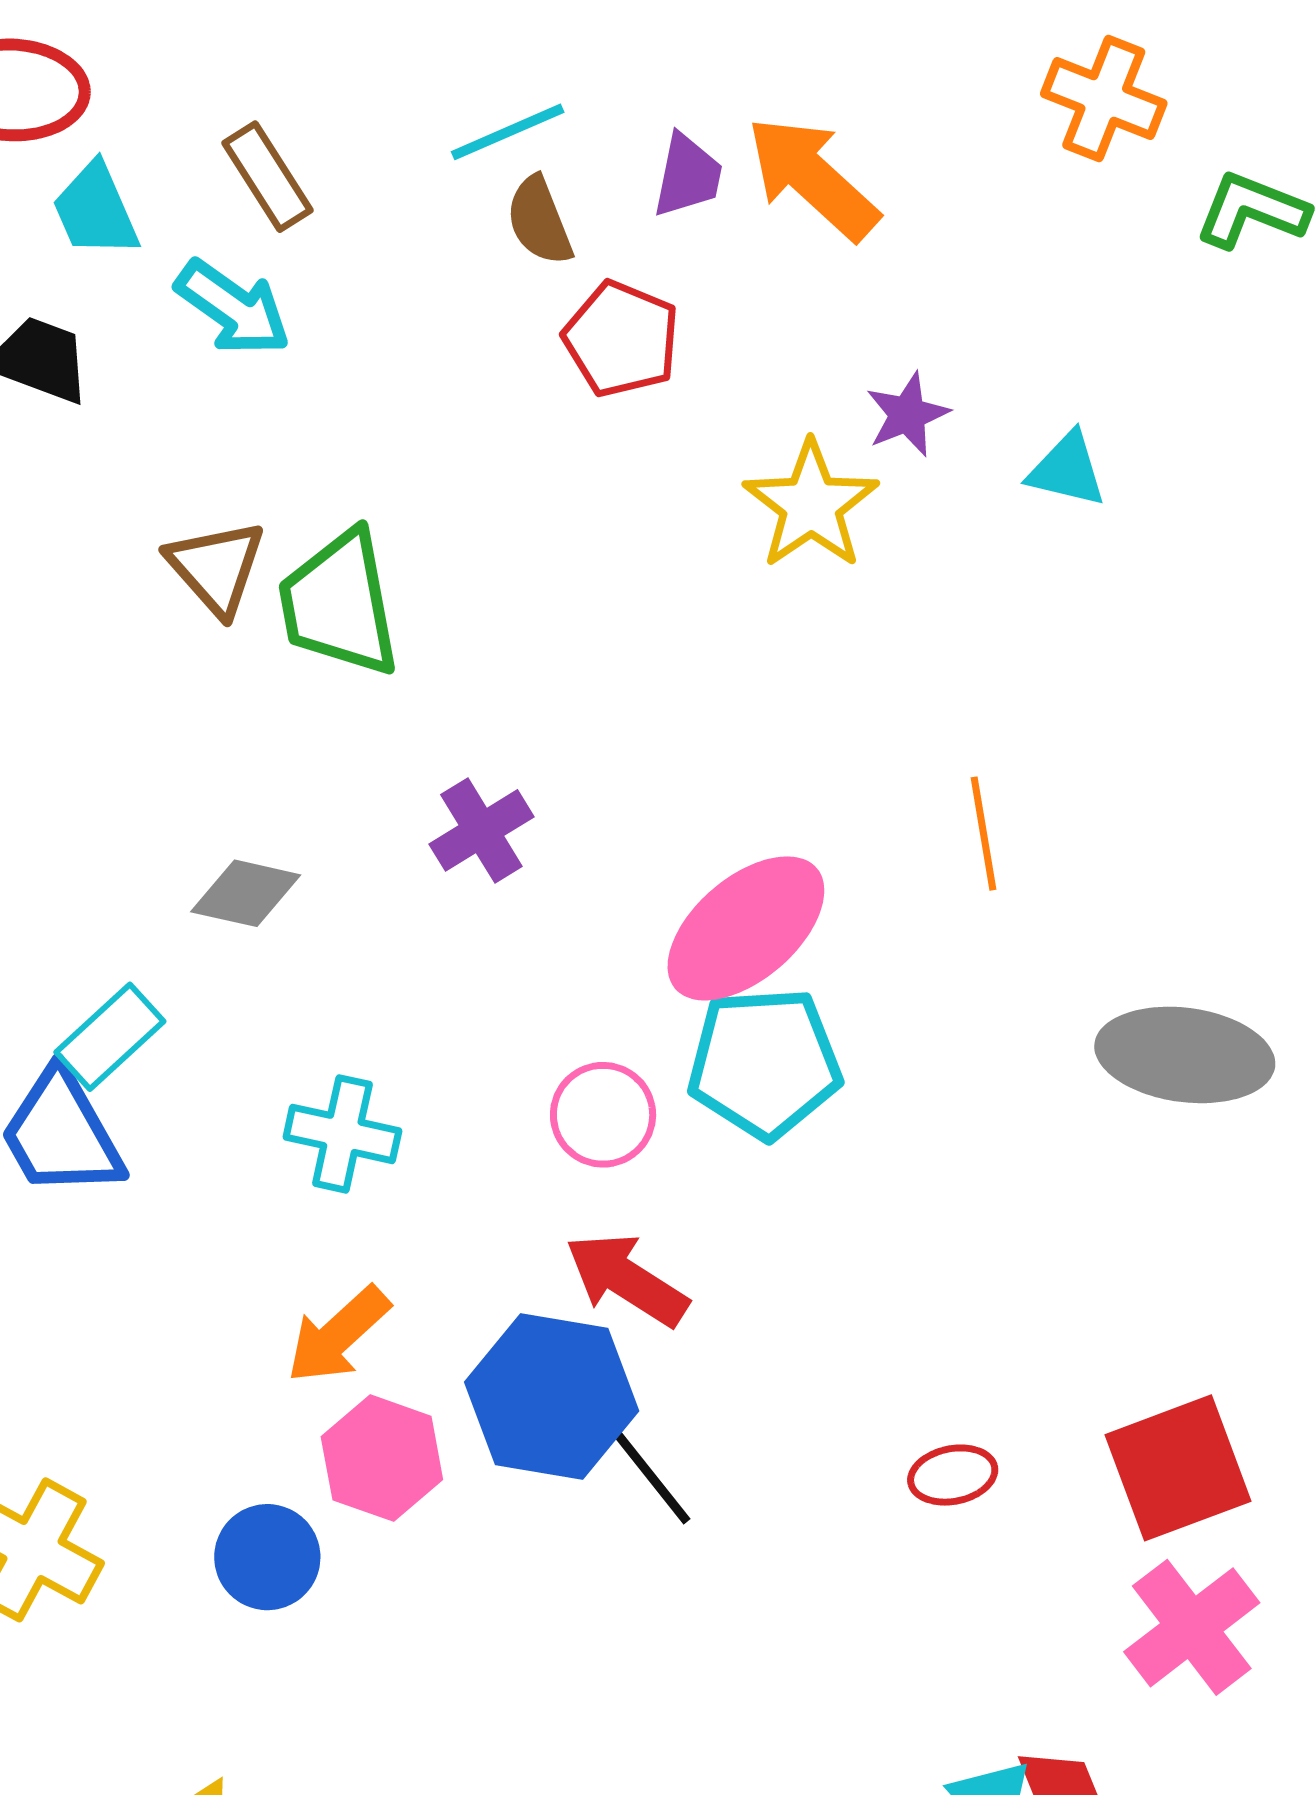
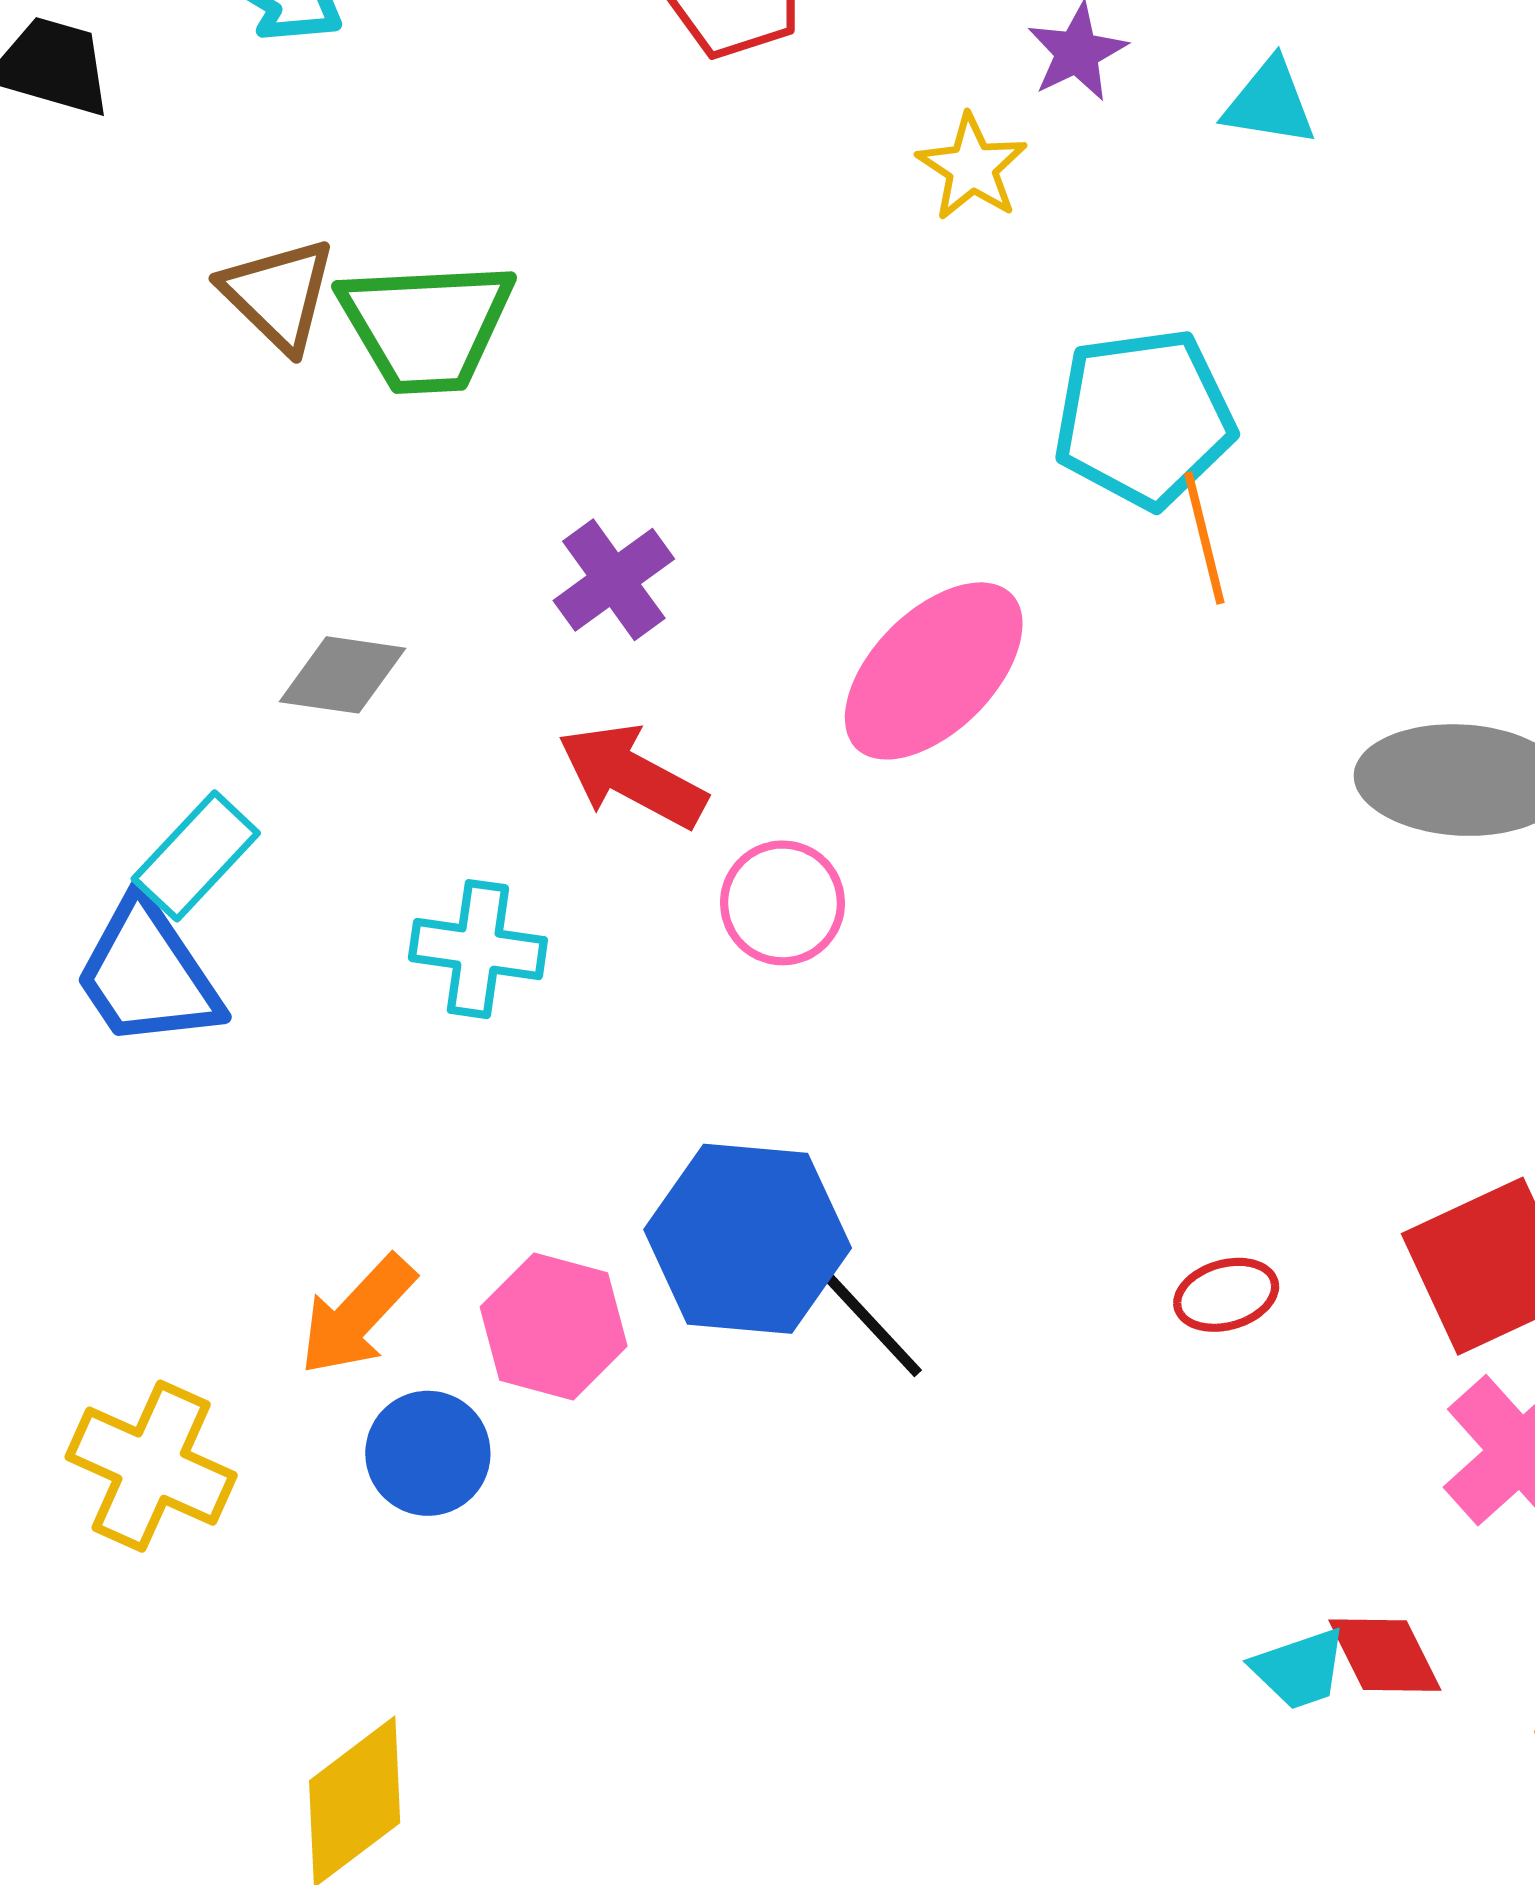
yellow star: (811, 505) -> (972, 167), size x0.7
green trapezoid: (339, 604) -> (426, 326), turned -78
cyan pentagon: (764, 1063) -> (1144, 418), moved
red arrow: (627, 1279) -> (632, 776), moved
orange arrow: (338, 1335) -> (357, 1315), moved

